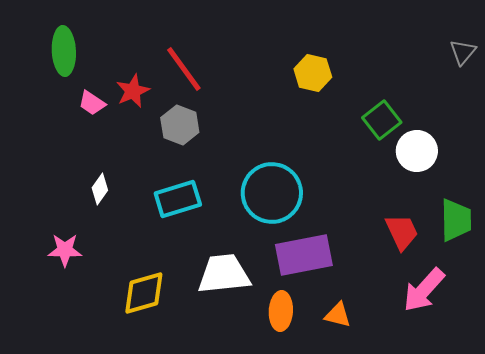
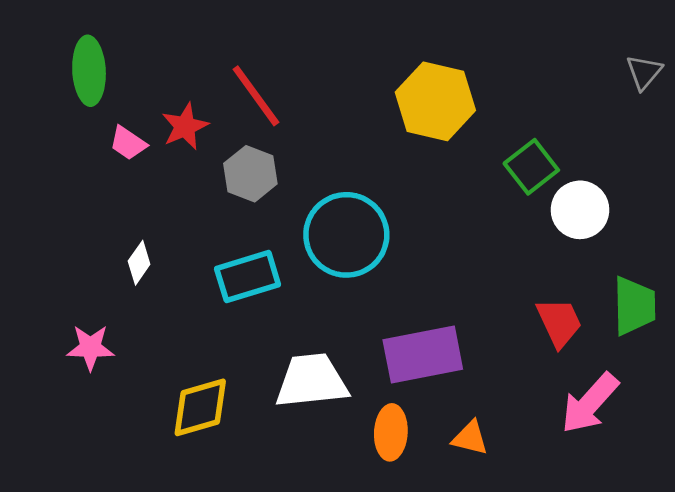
yellow hexagon: (313, 73) -> (435, 101), size x1.5
cyan circle: (272, 193) -> (346, 235), moved

